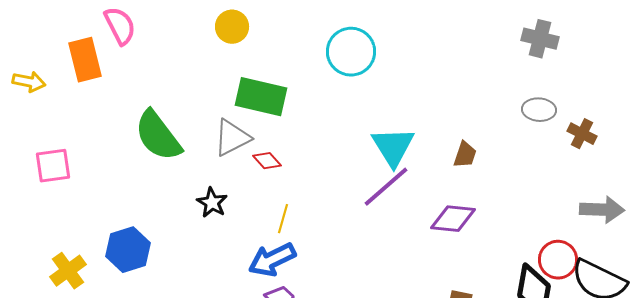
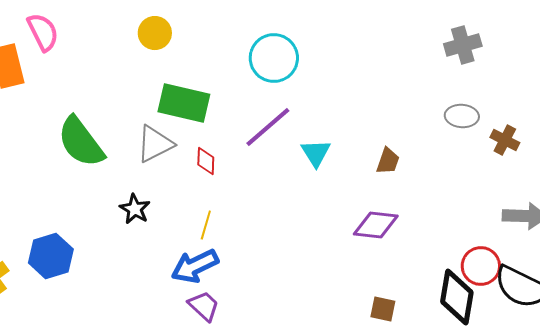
gray cross: (540, 39) -> (463, 45), turned -30
cyan triangle: (393, 147) -> (316, 153), size x0.7
red diamond: (267, 161) -> (206, 161), moved, turned 44
purple line: (386, 187) -> (268, 127), moved

